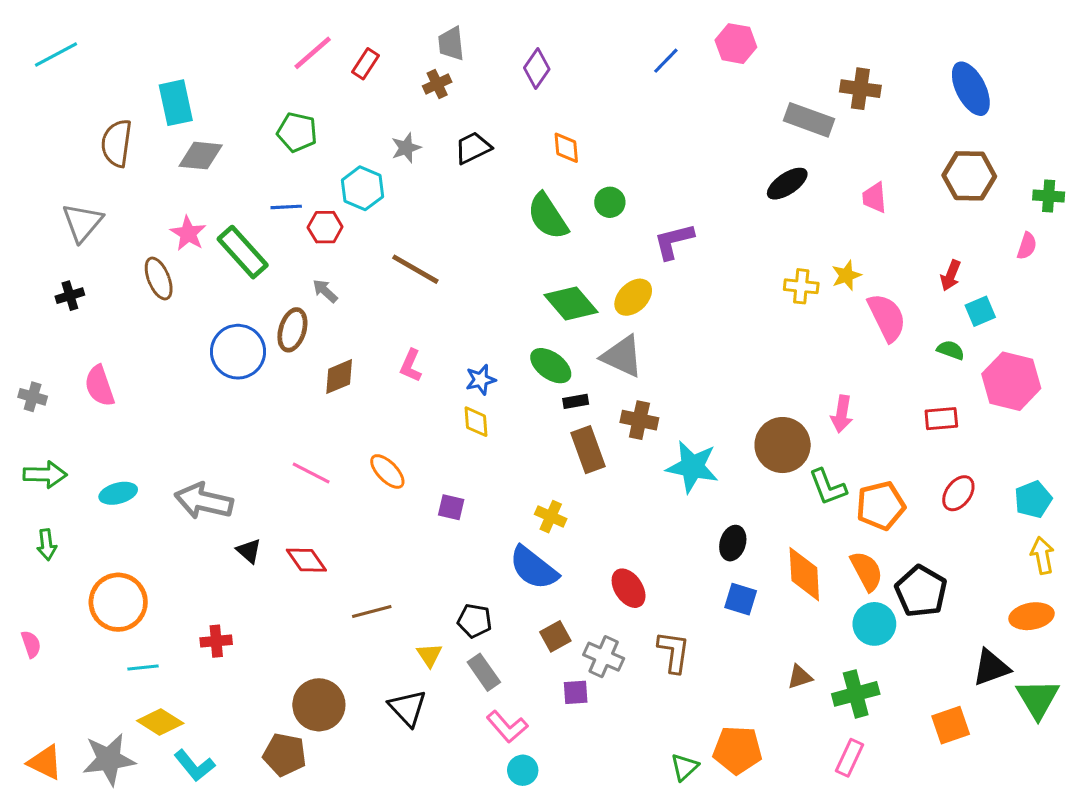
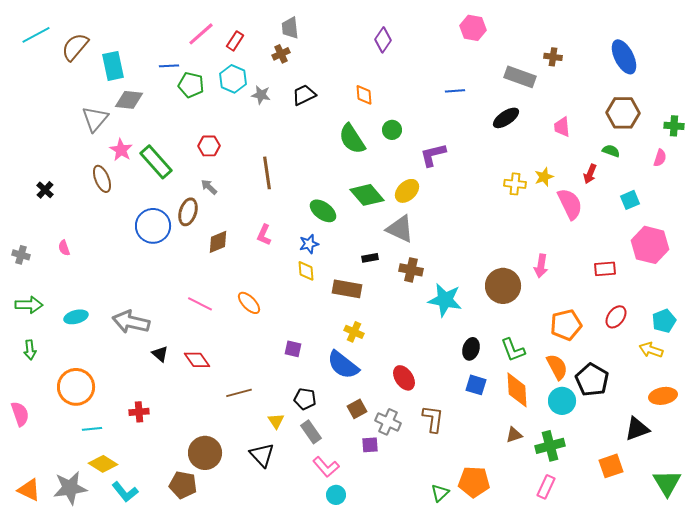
blue line: (666, 61) -> (455, 91), moved, turned 42
purple diamond: (537, 68) -> (383, 40), moved
brown cross: (860, 89) -> (553, 57), size x0.7
brown semicircle: (117, 143) -> (75, 47), moved, turned 32
gray star: (406, 148) -> (261, 95), turned 30
cyan hexagon: (362, 188) -> (233, 79), moved
blue line: (286, 207) -> (169, 66), moved
gray triangle: (82, 223) -> (95, 119), moved
brown line: (415, 269) -> (267, 173), turned 52
red arrow: (951, 275) -> (590, 174), moved
black cross: (70, 296) -> (45, 190), turned -30
green semicircle: (951, 350) -> (611, 151), moved
green ellipse: (551, 366) -> (323, 211), moved
pink semicircle: (99, 386) -> (64, 248), size x0.6
brown rectangle: (588, 450) -> (347, 289), moved, turned -60
green L-shape: (828, 487) -> (513, 350), moved
purple square: (451, 507) -> (293, 349), moved
yellow arrow: (1042, 555) -> (651, 350), moved, turned -60
orange diamond: (804, 574) -> (517, 390), moved
pink semicircle: (31, 644) -> (20, 414), size x1.4
green triangle: (1038, 699) -> (667, 483), moved

